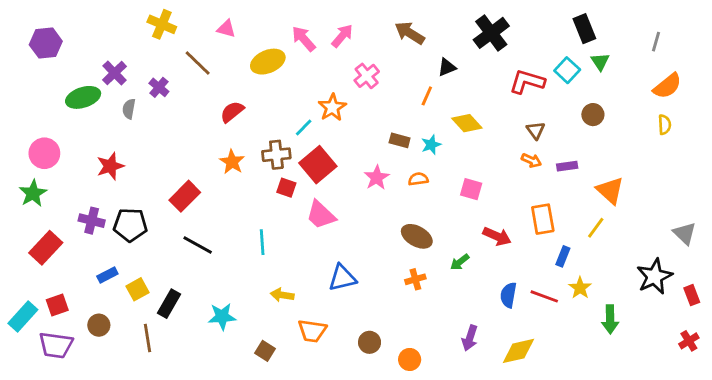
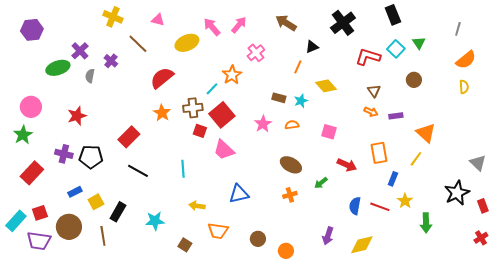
black rectangle: (584, 29) -> (393, 15), moved
red semicircle: (232, 112) -> (162, 78), size x1.4
brown circle: (99, 325) -> (69, 227), size x1.6

